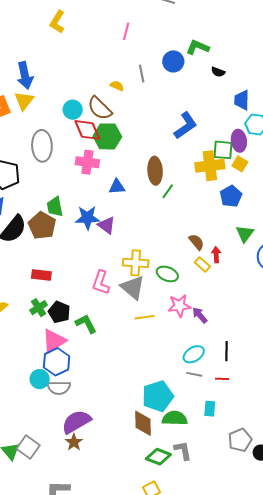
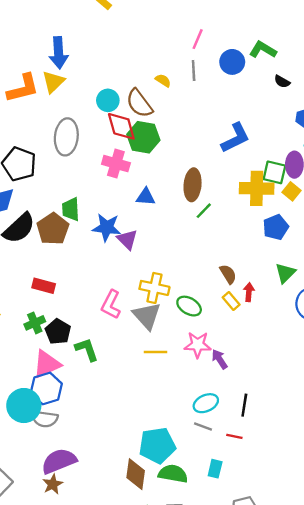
pink line: (126, 31) -> (198, 39), moved
cyan circle: (40, 379) -> (24, 406), size x1.5

